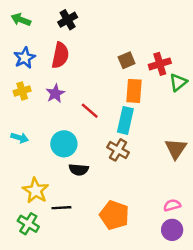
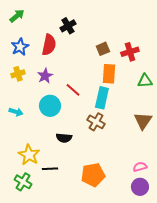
green arrow: (21, 20) -> (17, 16), turned 119
black cross: (68, 20) -> (68, 26), moved
green triangle: (178, 82) -> (145, 81), moved, turned 35
cyan circle: (64, 144) -> (50, 106), moved
orange pentagon: (114, 215) -> (93, 175), turned -30

